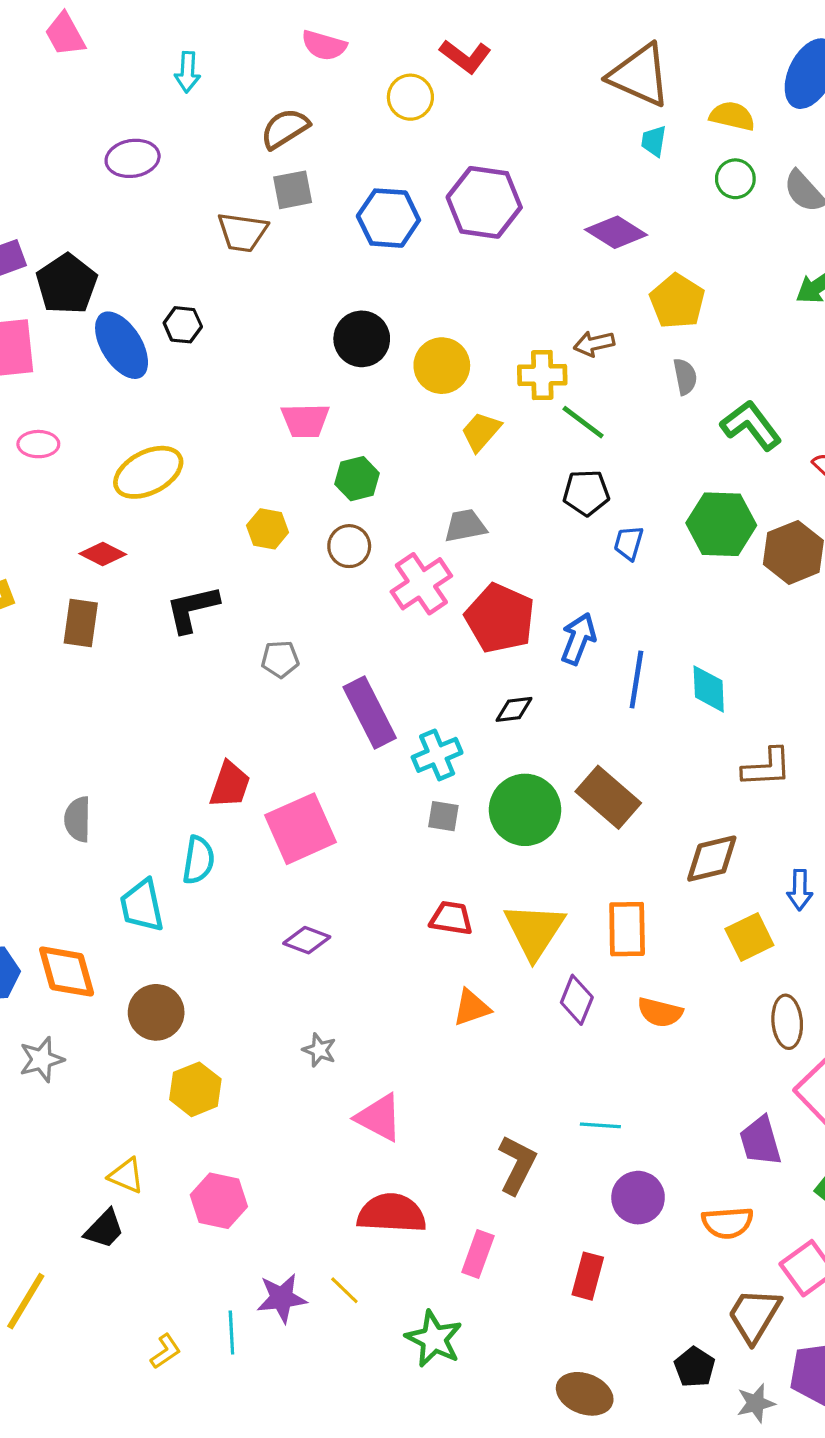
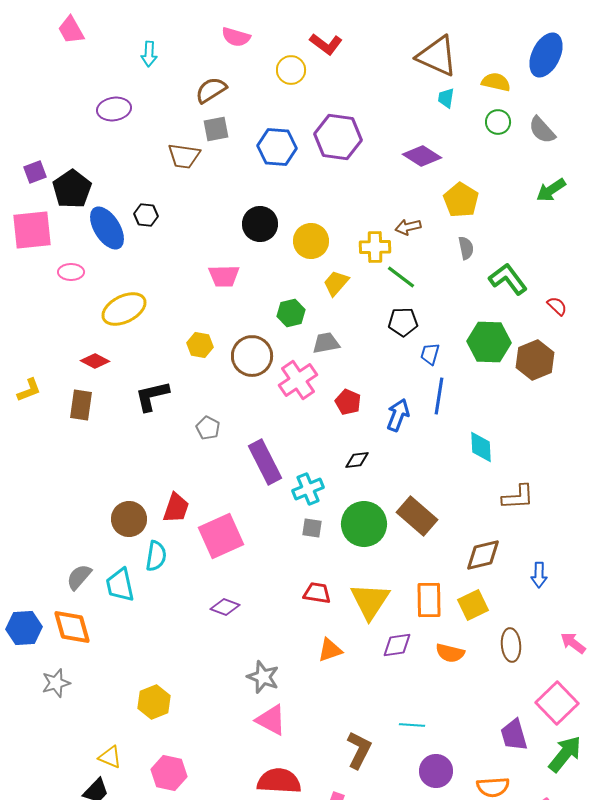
pink ellipse: (38, 444) -> (71, 272), moved
green hexagon: (357, 479) -> (291, 313), moved
brown circle: (349, 546) -> (252, 356), size x1.5
red pentagon: (500, 618) -> (348, 402), size x0.6
gray pentagon: (280, 659) -> (208, 428), turned 30
blue line: (636, 680) -> (439, 396), moved
gray semicircle: (78, 819) -> (79, 577), moved, turned 40
yellow square: (749, 937) -> (473, 605), moved
purple diamond: (577, 1000) -> (397, 645), turned 60
brown circle: (156, 1012) -> (129, 519), moved
brown ellipse: (787, 1022) -> (511, 645), moved
gray star: (319, 1050) -> (263, 677), moved, size x1.5

